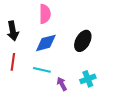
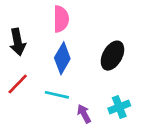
blue diamond: (46, 43) -> (62, 58), turned -45
red line: (13, 62) -> (18, 84), turned 36

